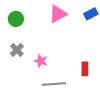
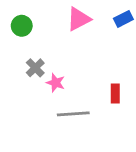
gray cross: (17, 50) -> (35, 68), moved

